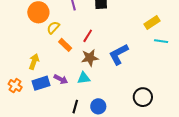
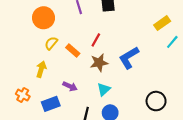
yellow semicircle: (53, 28) -> (51, 43), moved
cyan line: (161, 41) -> (172, 42), turned -56
cyan triangle: (84, 78) -> (104, 89), moved, turned -32
blue rectangle: (41, 83) -> (51, 104), moved

